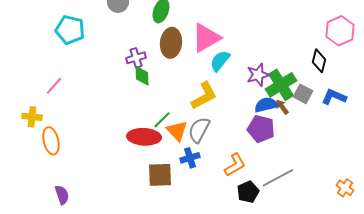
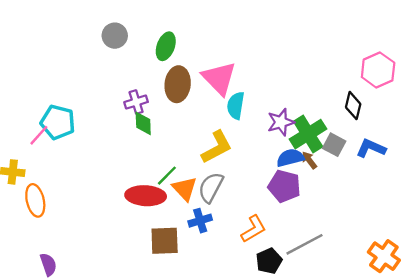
cyan pentagon: (70, 30) -> (58, 122), moved
pink triangle: (206, 38) -> (219, 78), turned -44
cyan semicircle: (220, 61) -> (236, 106), turned -30
orange cross: (345, 188) -> (384, 256), size x1.5

